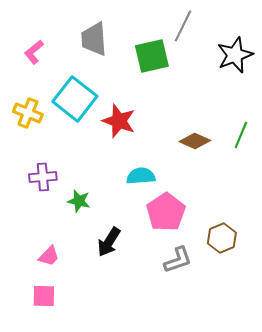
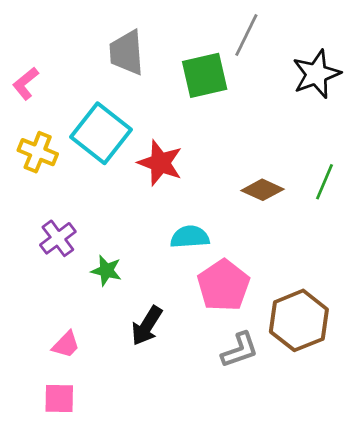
pink L-shape: (34, 52) -> (26, 83), moved
purple cross: (43, 177) -> (58, 238), turned -32
brown hexagon: (222, 238) -> (299, 320), size x1.5

